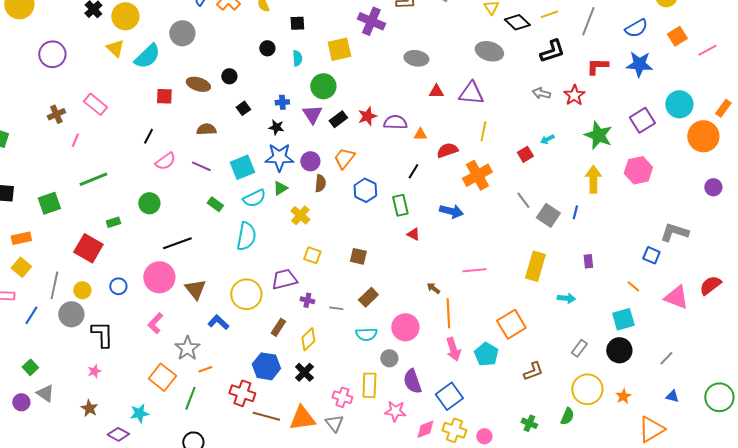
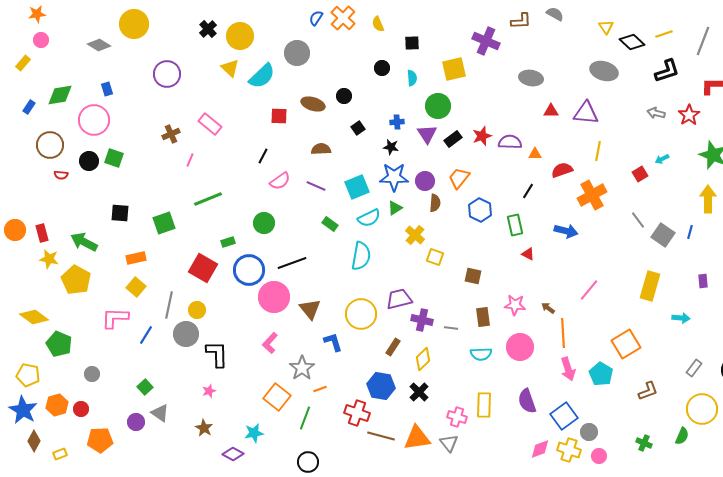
yellow square: (312, 255) -> (435, 257), moved
pink line: (474, 270) -> (589, 290), turned -45
blue circle: (118, 286) -> (249, 270), moved, size x1.8
brown rectangle: (368, 297) -> (483, 317), turned -54
purple cross: (307, 300) -> (422, 320), size x1.5
blue L-shape: (218, 322) -> (333, 342), turned 30
gray circle: (389, 358) -> (589, 432), moved
pink star: (395, 411) -> (515, 305), moved

